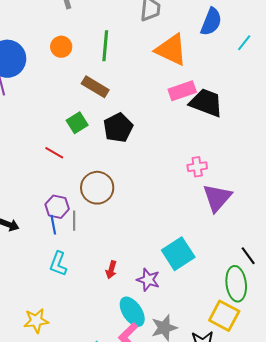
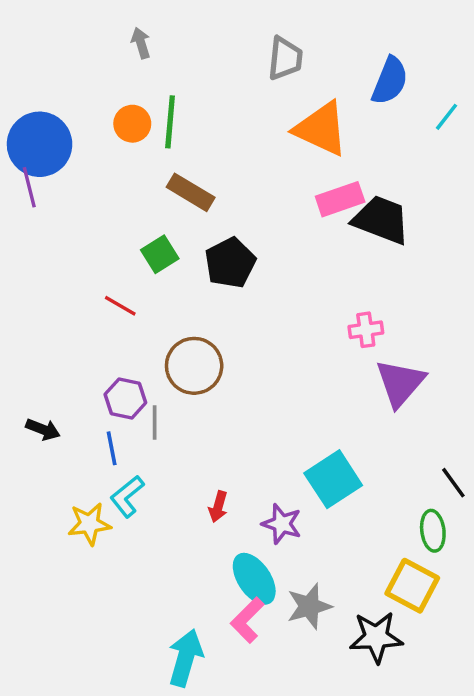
green line: (105, 46) -> (170, 122), moved
blue line: (53, 225) -> (112, 448), moved
cyan L-shape: (58, 264) -> (127, 496), turned 30
green ellipse: (236, 284) -> (433, 531), size x0.7
yellow star: (36, 321) -> (89, 524), moved

